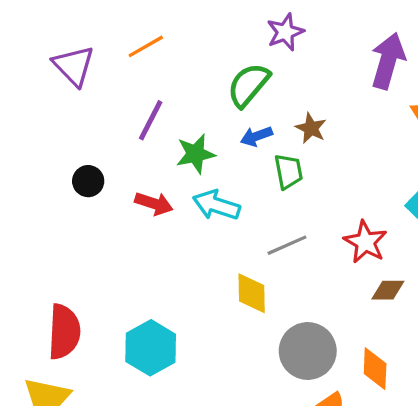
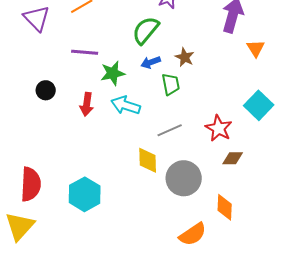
purple line: (151, 120) -> (85, 52), turned 68
red arrow: (154, 204) -> (87, 104), turned 80
gray circle: (308, 351) -> (184, 178), moved

